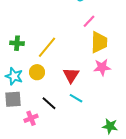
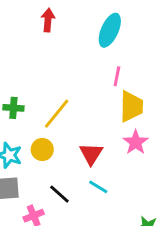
pink line: (89, 21) -> (117, 76), turned -32
pink star: (102, 67) -> (136, 142), turned -30

